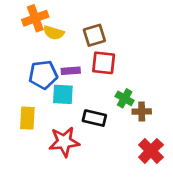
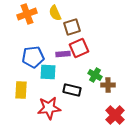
yellow semicircle: (54, 33) -> (55, 13), moved, turned 49
red square: (104, 63) -> (79, 48), turned -30
purple rectangle: (71, 71) -> (63, 54), moved

